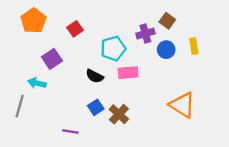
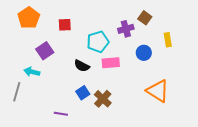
red square: (75, 29) -> (65, 25), turned 32
blue circle: (166, 50) -> (144, 53), moved

